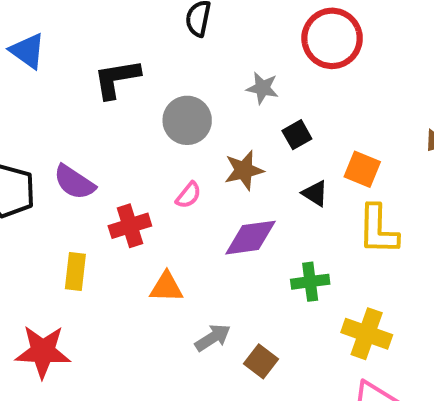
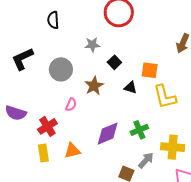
purple diamond: (250, 238) -> (108, 134), moved
yellow rectangle: (75, 272) -> (43, 153), moved
gray arrow: (213, 338) -> (146, 160), moved

